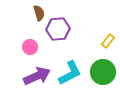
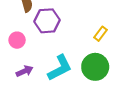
purple arrow: (37, 76) -> (25, 71), size x0.6

